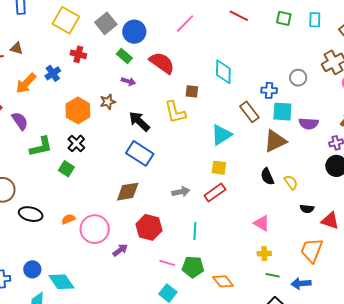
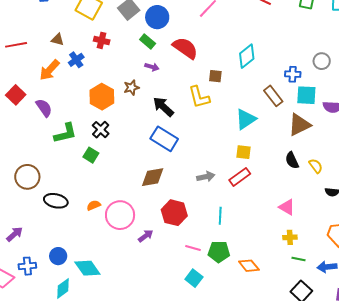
brown triangle: (17, 48) -> (58, 40), moved
cyan diamond: (223, 72) -> (247, 56), turned 50

